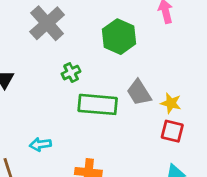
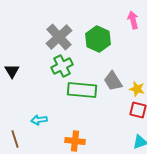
gray cross: (47, 23) -> (59, 37), moved
green cross: (71, 73) -> (62, 66), size x1.5

